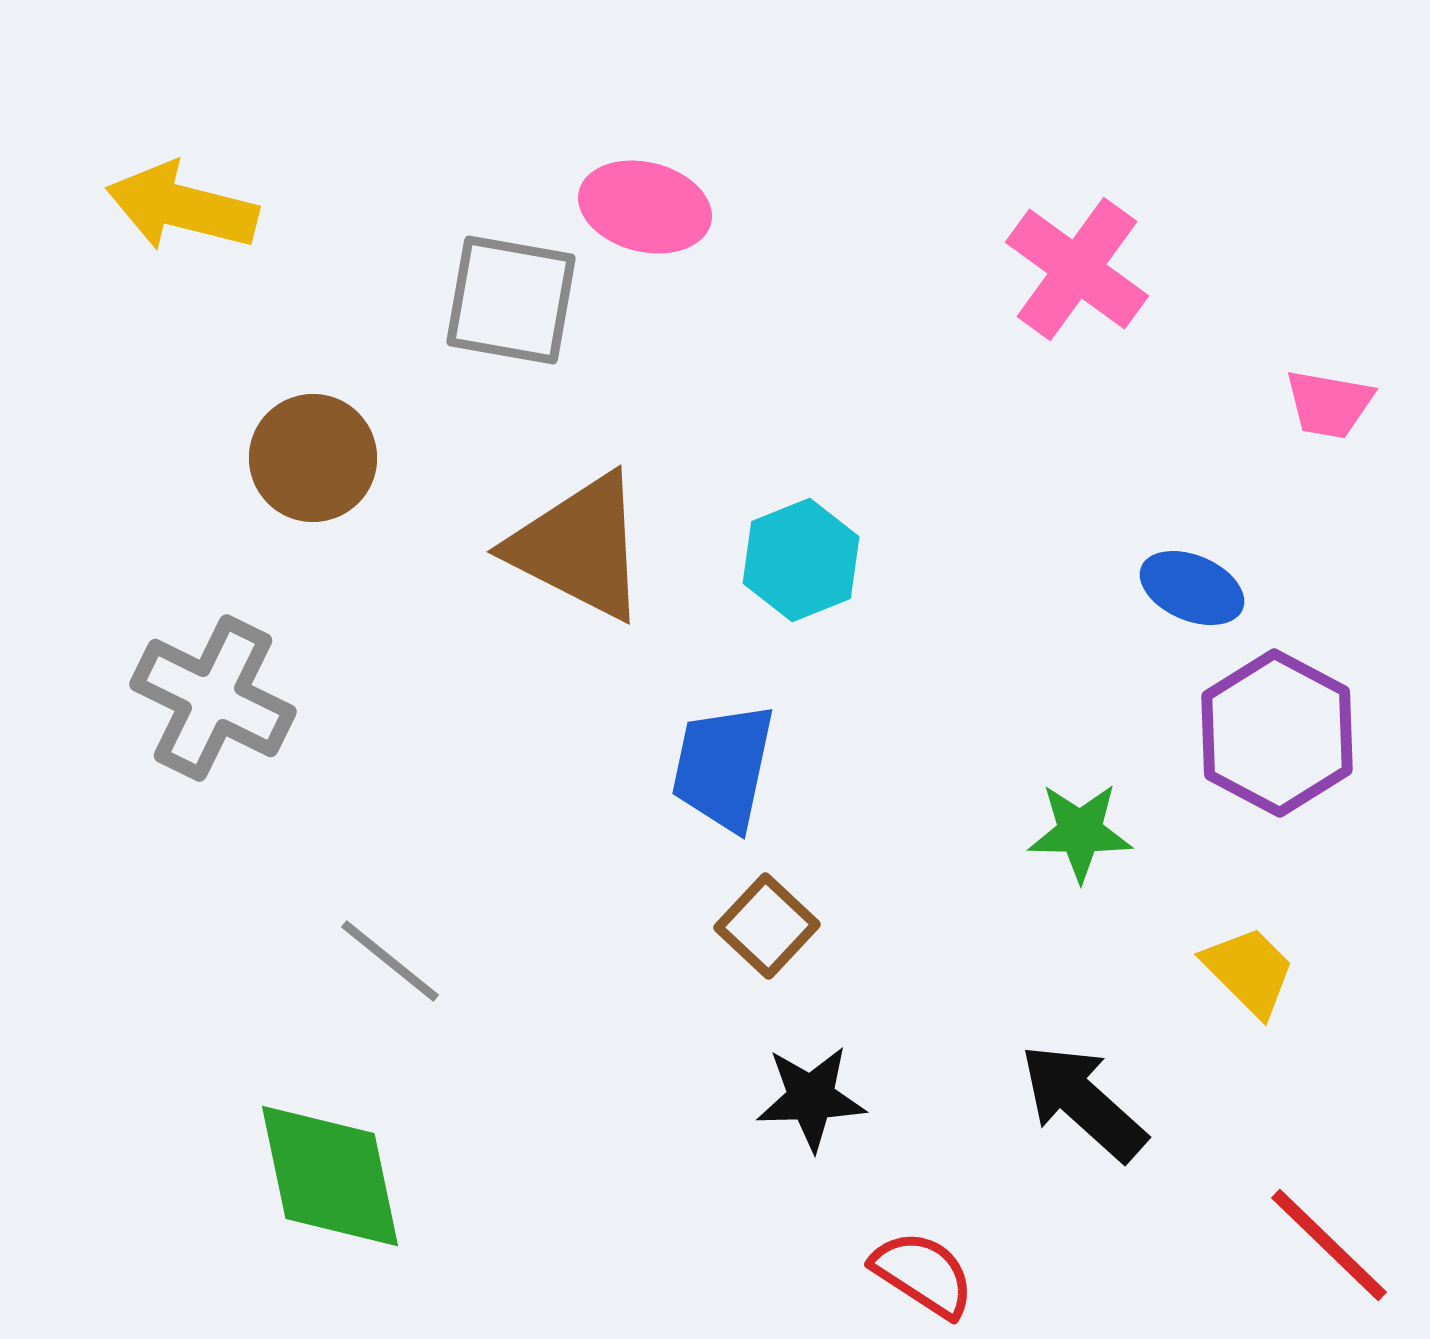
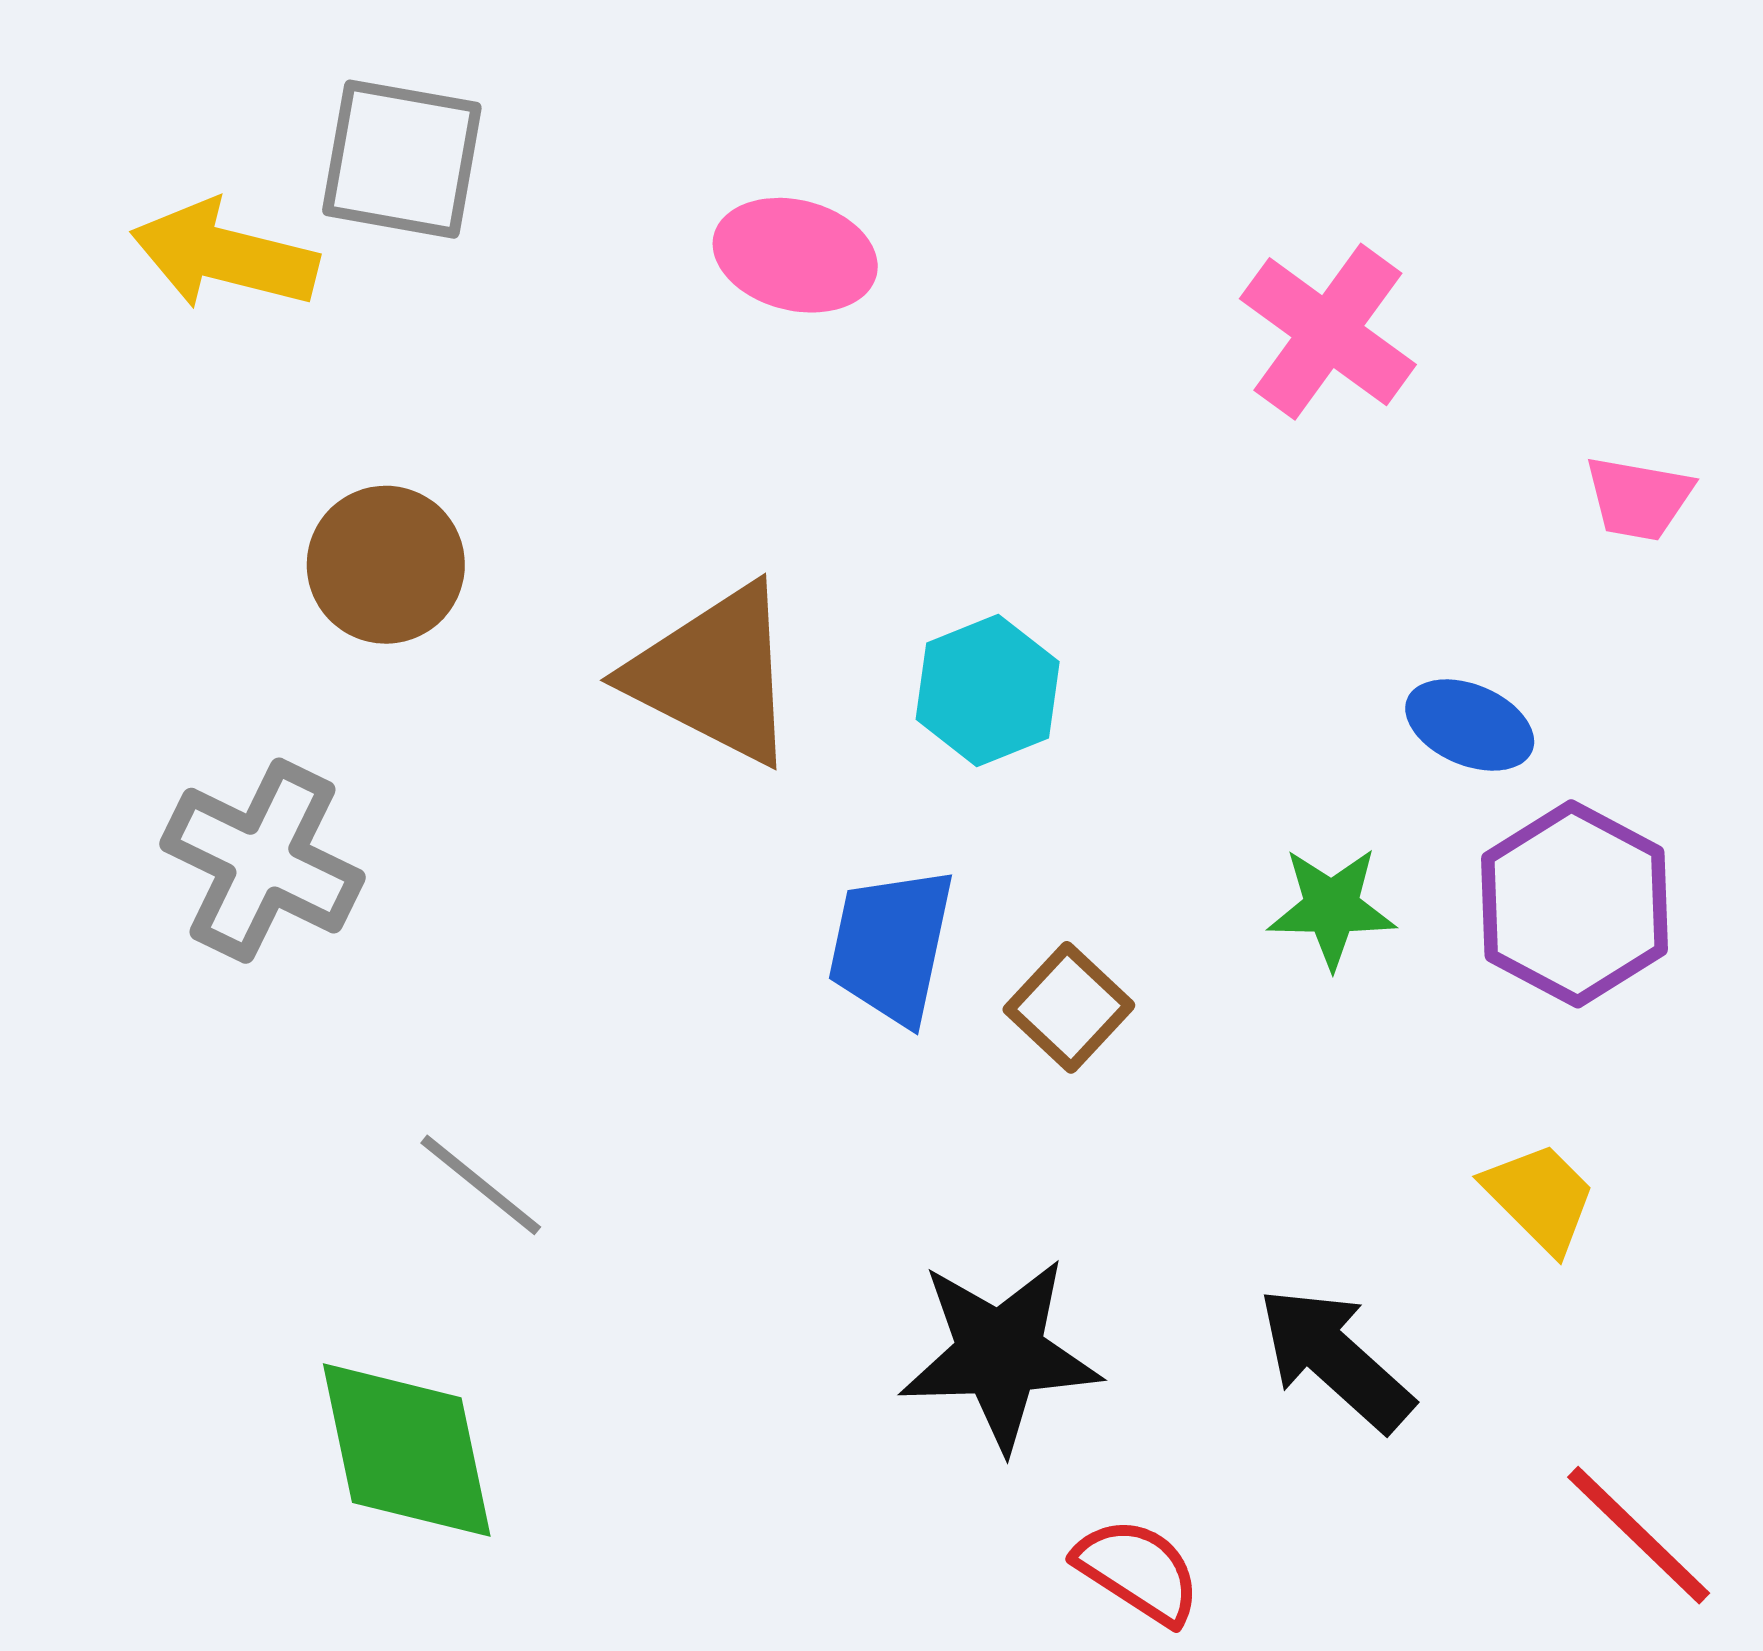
gray square: (511, 300) -> (402, 159), moved
green star: (1080, 832) -> (1332, 908), moved
brown square: (767, 926) -> (1069, 1007), moved
black star: (811, 1098) -> (1000, 1354), size x1.5

